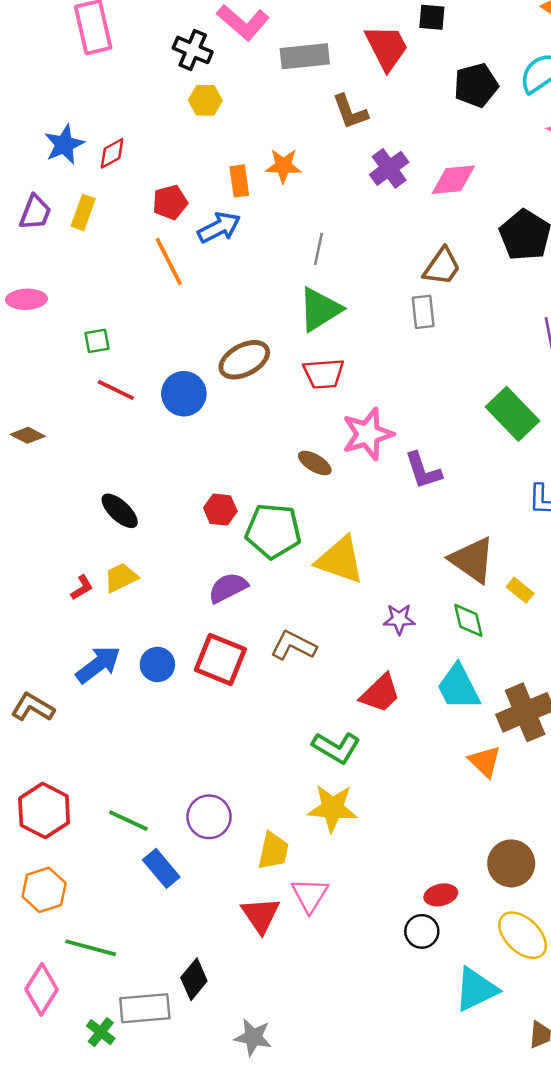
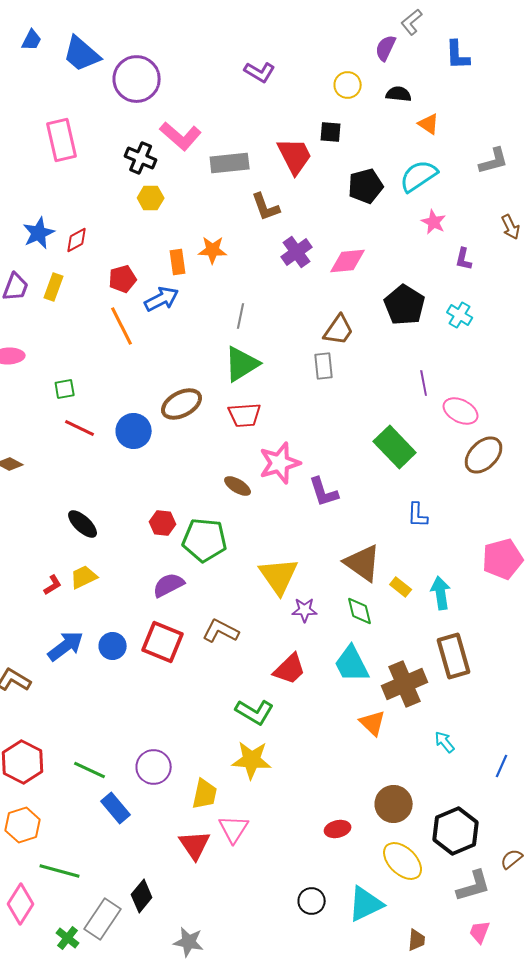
yellow triangle: (340, 560) -> (279, 576), moved, turned 36
black circle: (422, 931) -> (312, 901), moved
gray rectangle: (145, 1008) -> (103, 919), turned -51

